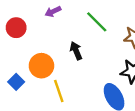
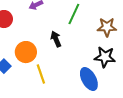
green line: (97, 22) -> (74, 14), turned 70

